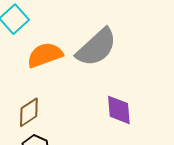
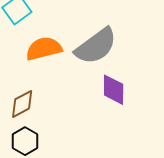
purple diamond: (119, 110) -> (114, 90), moved

